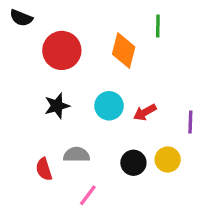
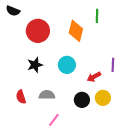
red arrow: (145, 112) -> (94, 77), moved
purple line: (190, 122) -> (113, 65), moved
red semicircle: (44, 169) -> (21, 97), moved

